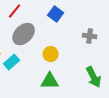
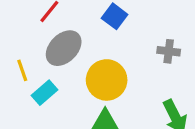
yellow circle: (51, 54) -> (107, 80), size x1.6

